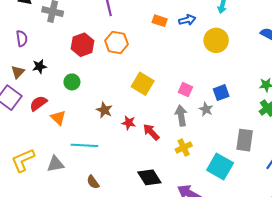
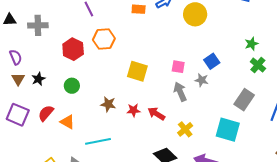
brown triangle: (18, 72) -> (18, 79), moved
gray rectangle: (245, 140) -> (244, 100), turned 40
yellow cross: (184, 148) -> (185, 129), moved

